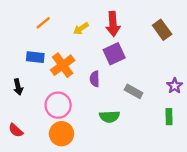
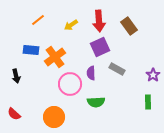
brown rectangle: (162, 30) -> (129, 26), moved
purple semicircle: (95, 79) -> (91, 73), moved
gray rectangle: (134, 91) -> (117, 69), moved
pink circle: (58, 105) -> (70, 84), moved

